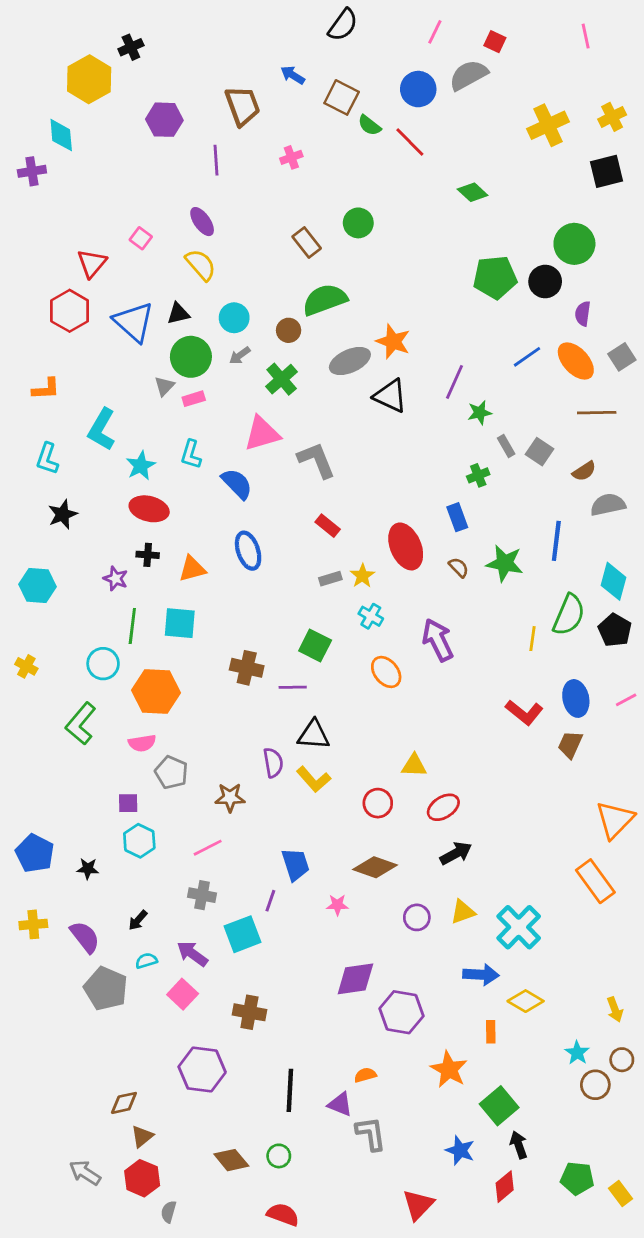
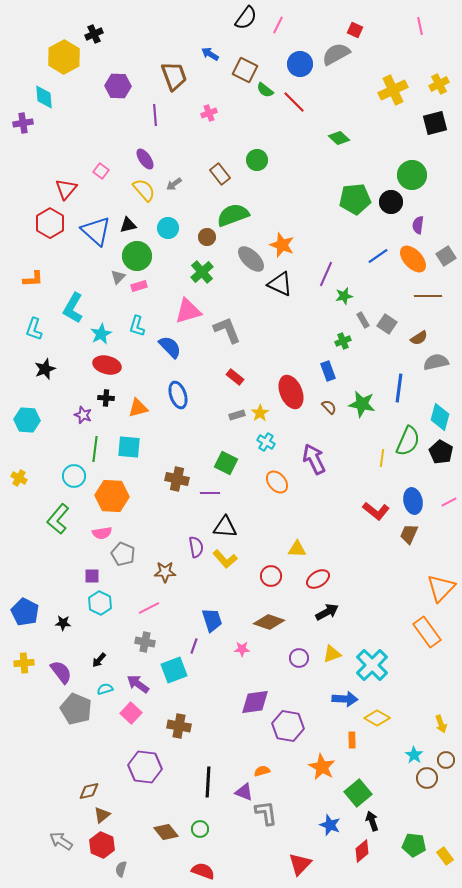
pink line: (435, 32) -> (278, 25), moved
gray arrow: (240, 355) -> (174, 184), moved
gray ellipse: (350, 361) -> (251, 259), turned 68

